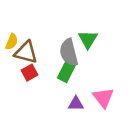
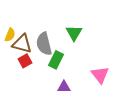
gray semicircle: (69, 52) -> (44, 44), moved
pink triangle: (103, 98) -> (100, 75), moved

